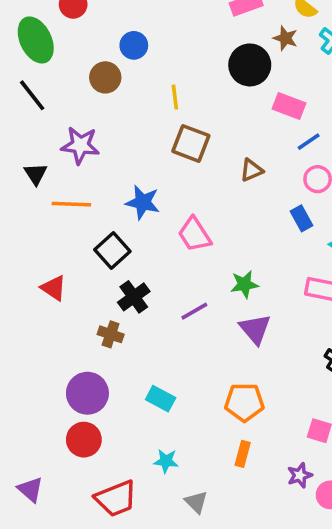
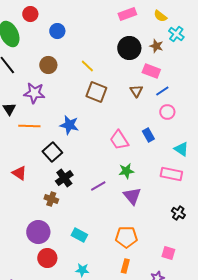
brown star: (285, 38) -> (156, 46), moved
blue circle: (134, 45) -> (57, 31), moved
brown circle: (105, 77) -> (48, 65), moved
yellow line: (175, 97) -> (87, 66), turned -40
brown triangle: (252, 170) -> (136, 91), moved, turned -40
blue rectangle: (301, 218) -> (148, 135), moved
pink trapezoid: (194, 234) -> (119, 140), moved
red circle: (84, 440) -> (47, 258), moved

